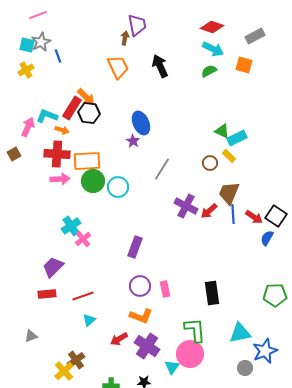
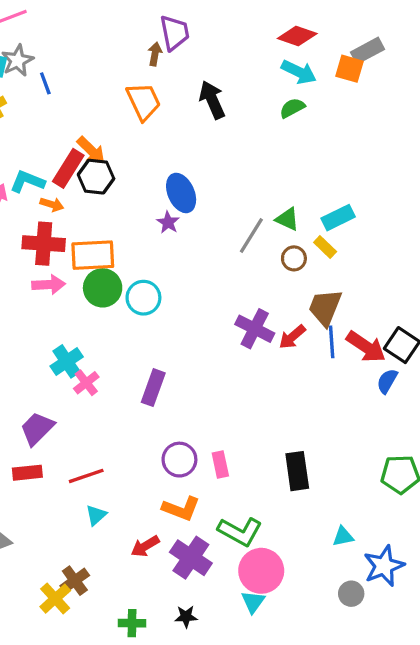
orange square: (244, 65) -> (350, 69), moved
green triangle: (222, 131) -> (287, 219), moved
gray line: (162, 169) -> (251, 236), moved
red arrow: (254, 217) -> (366, 347), size x1.4
purple rectangle: (135, 247) -> (153, 388), moved
green L-shape: (195, 330) -> (240, 532), moved, turned 124
cyan triangle: (240, 333) -> (343, 536), size x0.6
cyan triangle: (172, 367) -> (253, 602), moved

